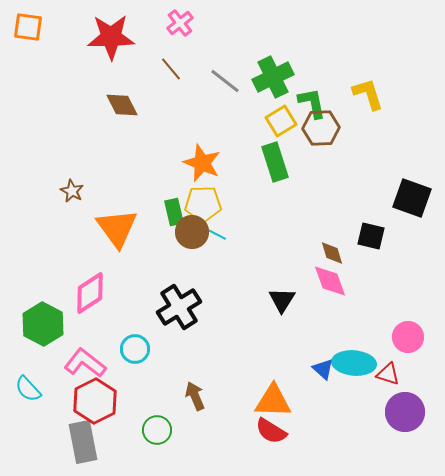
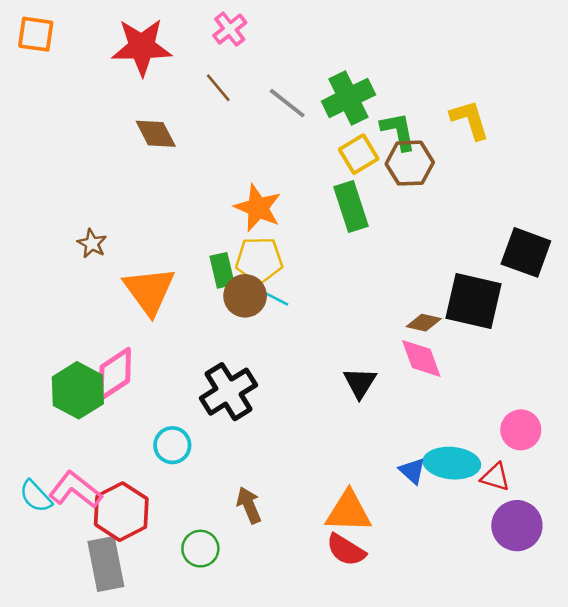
black square: (371, 236) -> (474, 301), size x1.6
brown diamond: (332, 253) -> (424, 323), turned -60
green hexagon: (43, 324) -> (78, 390), moved
pink L-shape: (85, 363) -> (75, 490), moved

